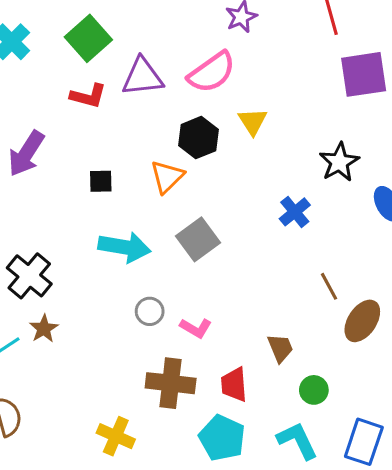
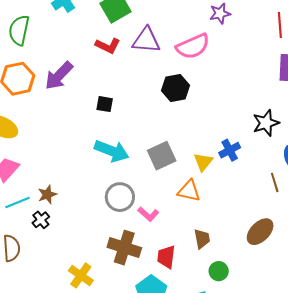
yellow triangle: (253, 121) -> (203, 162), moved
orange triangle: (167, 177) -> (189, 191), moved, turned 45
black cross: (29, 276) -> (41, 220), moved, size x0.6
brown line: (329, 286) -> (275, 182), moved
gray circle: (150, 311) -> (120, 197), size x1.5

